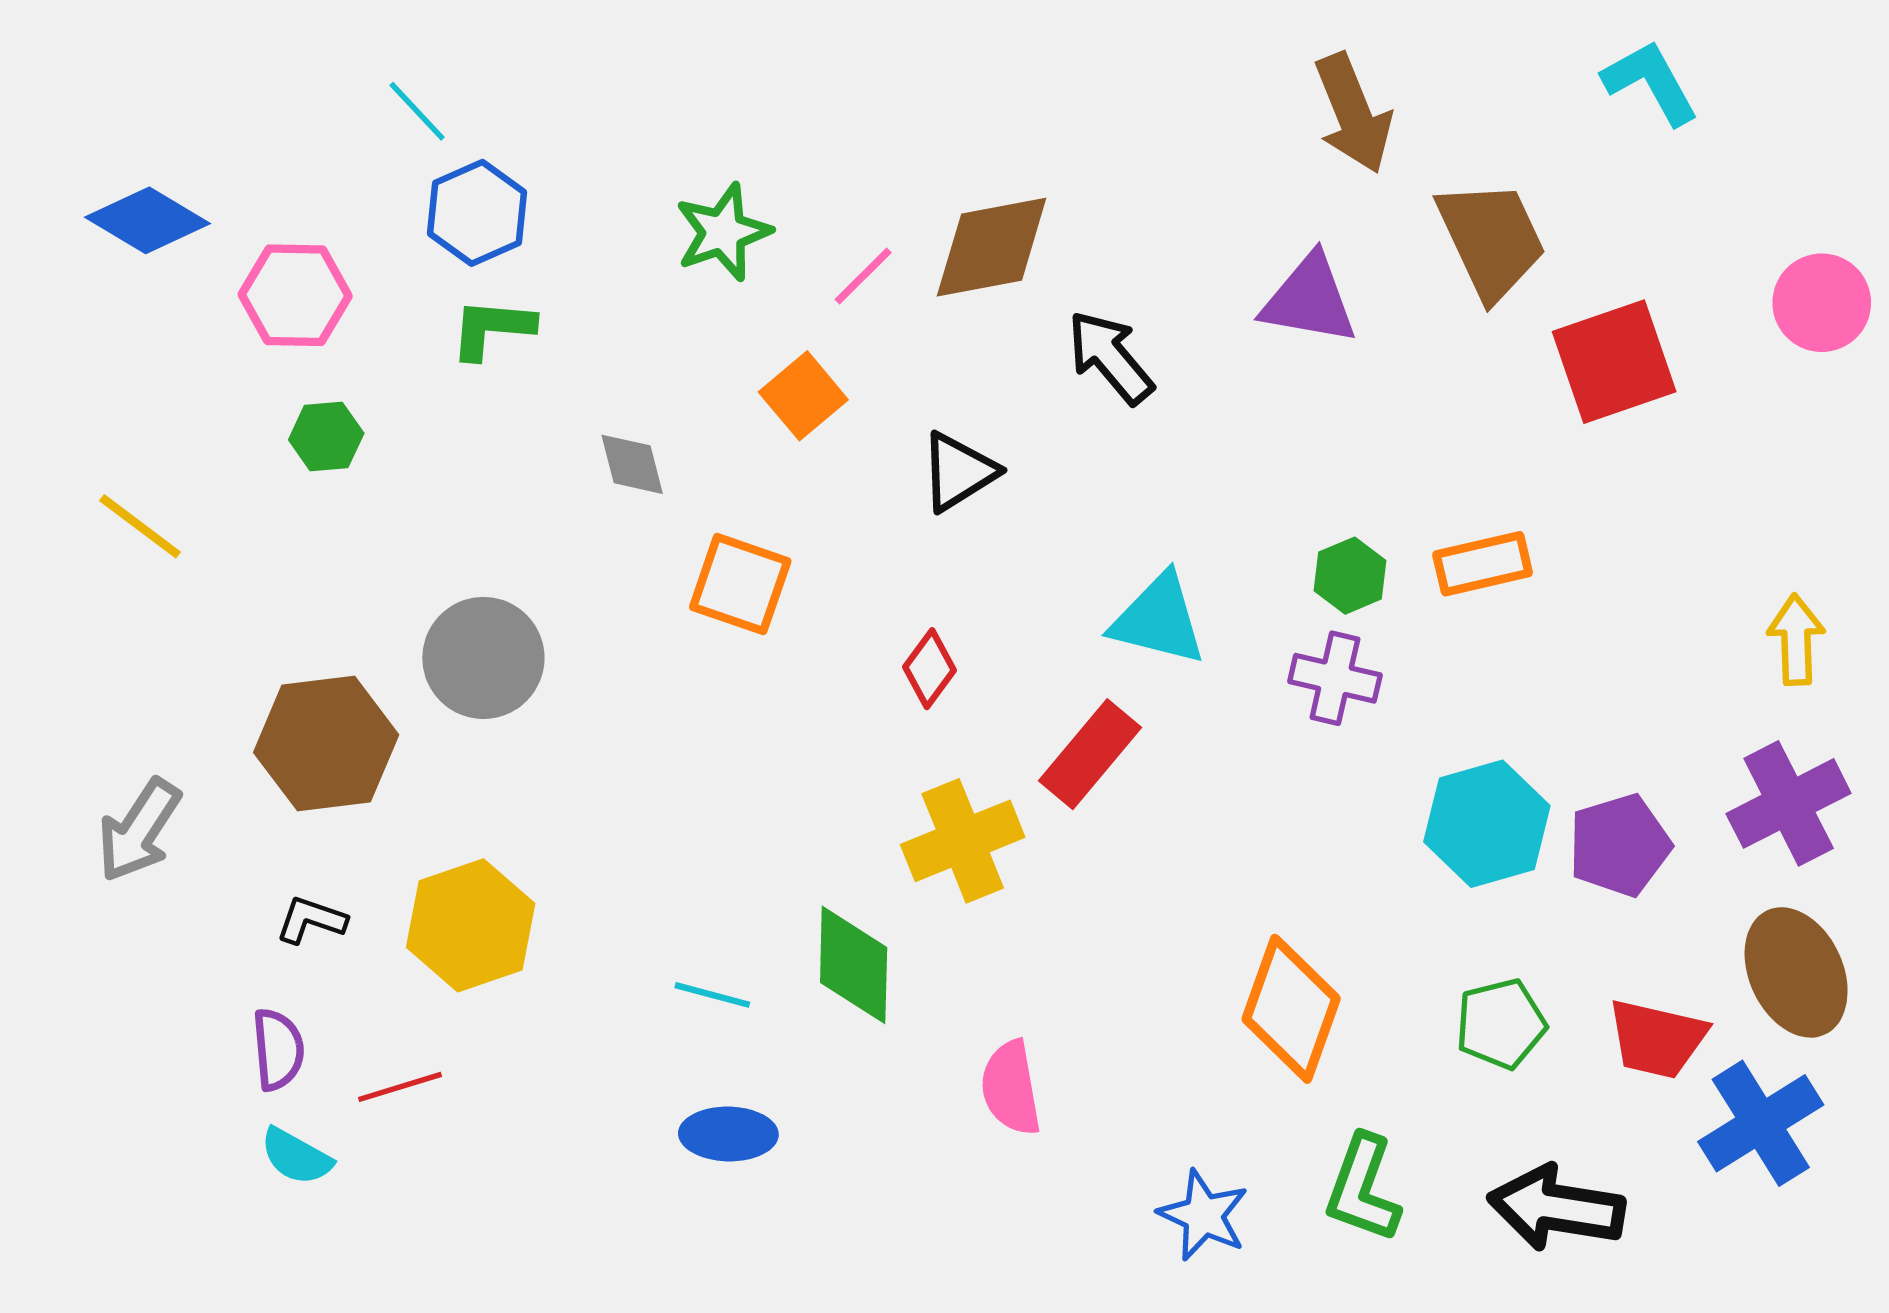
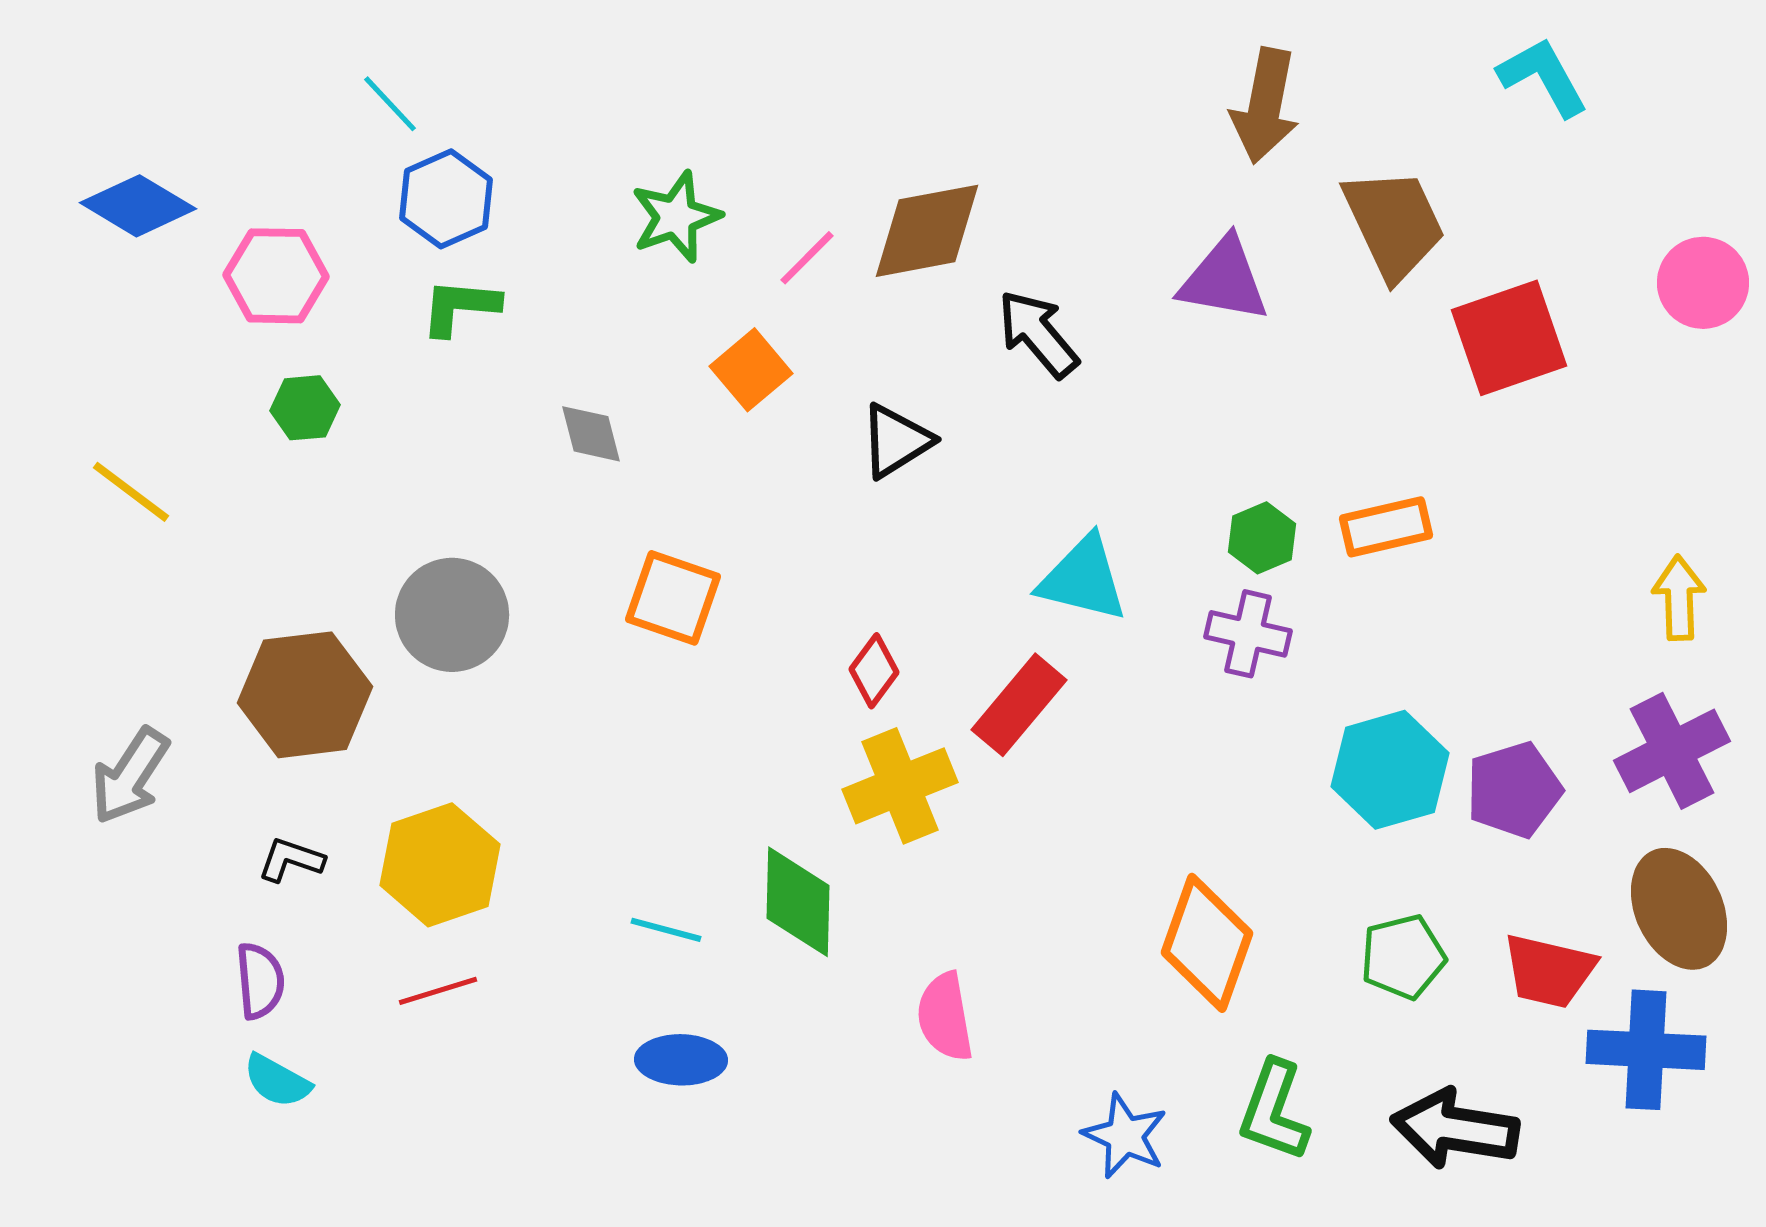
brown arrow: (1353, 113) -> (1265, 106), turned 33
orange square: (740, 584) -> (673, 598), moved
red diamond: (930, 669) -> (874, 671), moved
red line: (400, 1087) -> (438, 991), moved
blue cross: (1761, 1123) -> (1646, 1050), turned 35

